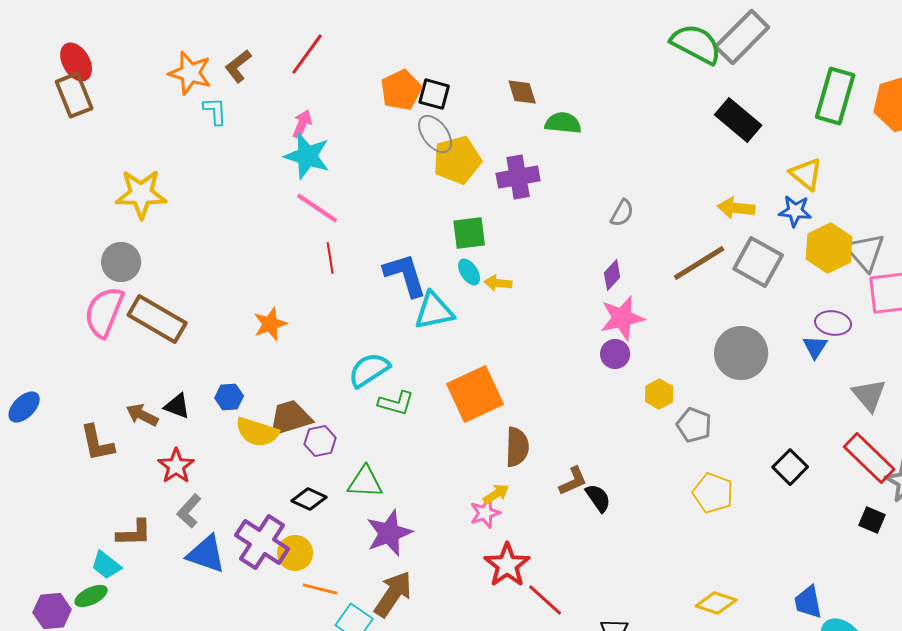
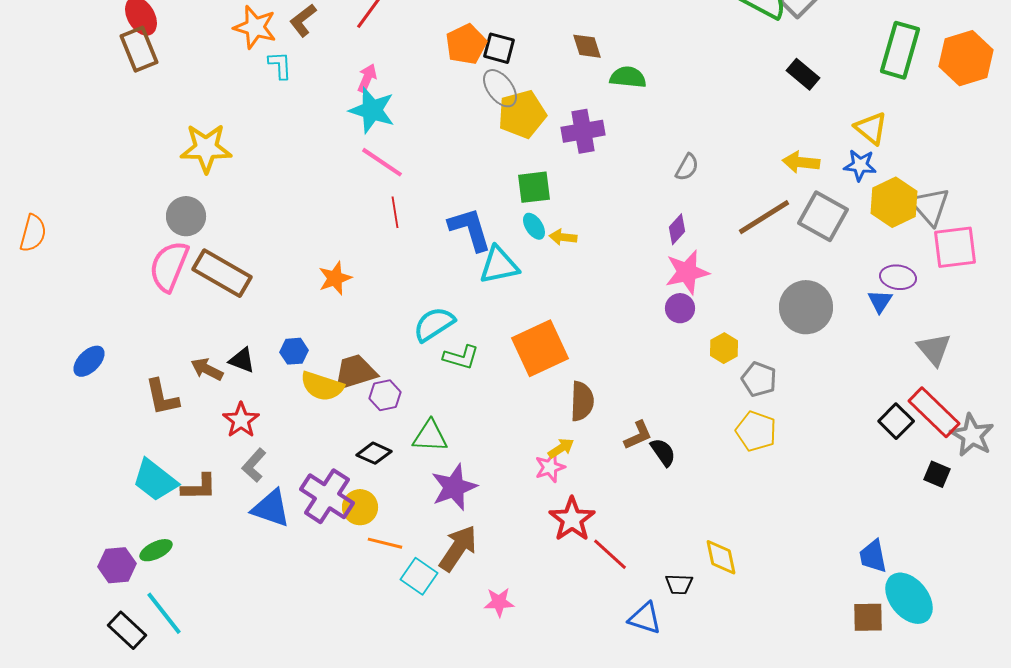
black rectangle: (738, 120) -> (803, 74), size x0.7
black square: (790, 467) -> (896, 421), moved
yellow pentagon: (713, 493) -> (756, 431), moved
cyan trapezoid: (106, 565) -> (155, 480), moved, size x1.5
yellow diamond: (716, 603) -> (721, 557), moved, turned 60

